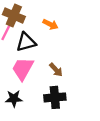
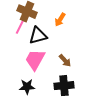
orange arrow: (50, 24) -> (60, 20), turned 96

